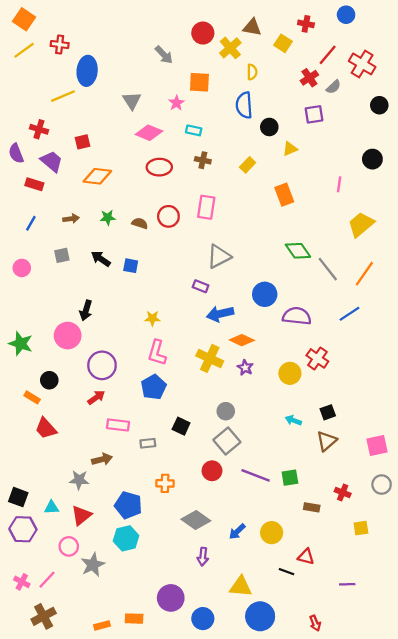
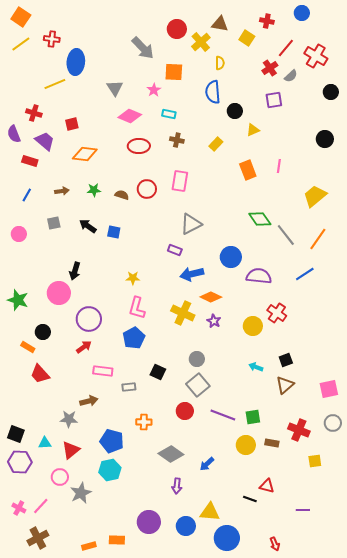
gray arrow: (164, 55) -> (143, 48), size x1.4
pink line: (339, 184) -> (279, 166), moved
red cross: (343, 493) -> (299, 430), size x1.5
yellow circle: (272, 533) -> (246, 445), moved
blue circle: (203, 619) -> (186, 526), moved

